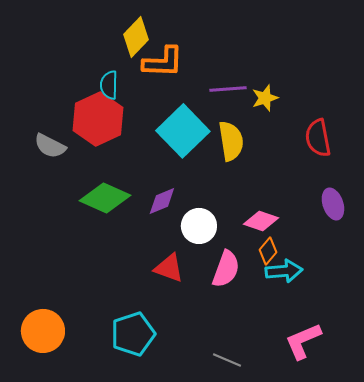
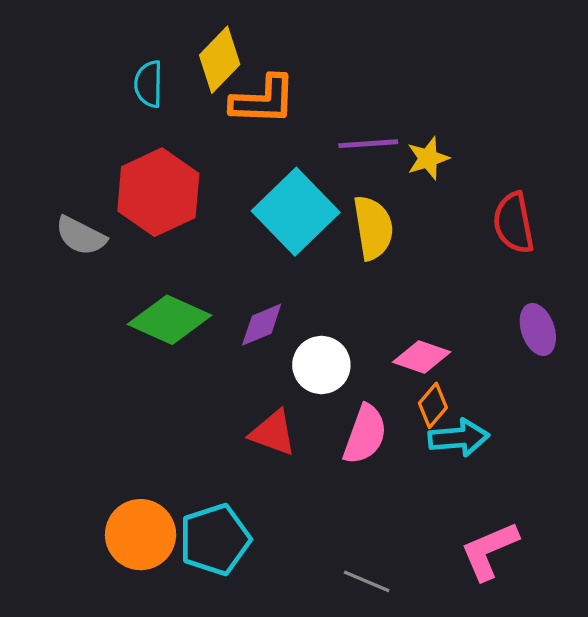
cyan semicircle: (109, 85) -> (149, 84), moved
orange circle: (43, 331) -> (141, 535), moved

